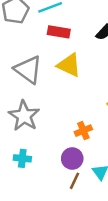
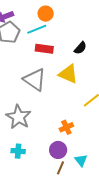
yellow triangle: (69, 65) -> (68, 74), moved
gray triangle: (28, 70) -> (35, 80), moved

